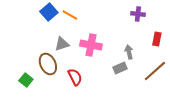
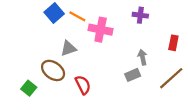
purple cross: (138, 14) -> (140, 15), moved
pink cross: (91, 45) -> (101, 30), moved
brown ellipse: (48, 64) -> (53, 70), turned -30

